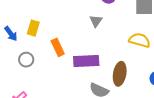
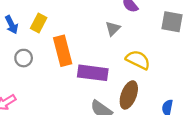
yellow semicircle: (140, 40) -> (138, 60), moved
orange rectangle: (58, 47) -> (63, 51), size x1.4

